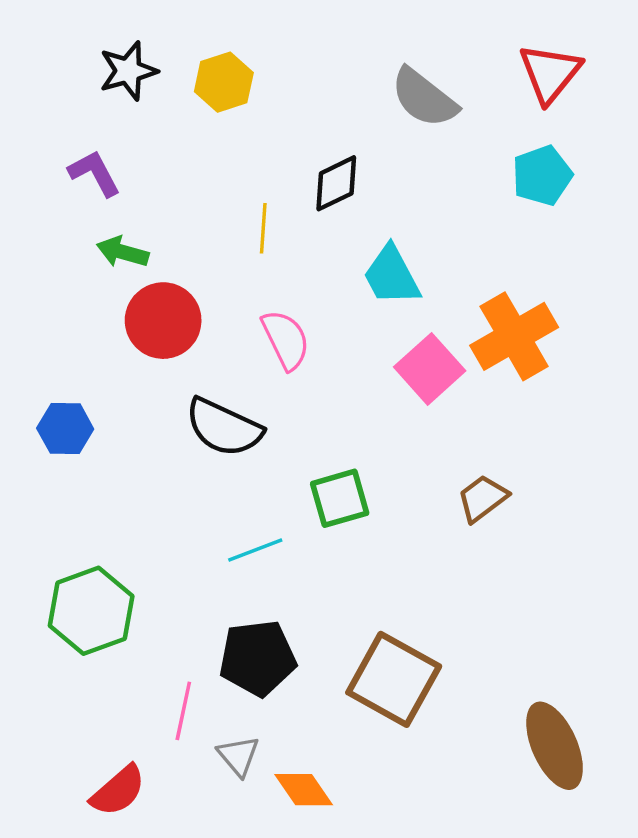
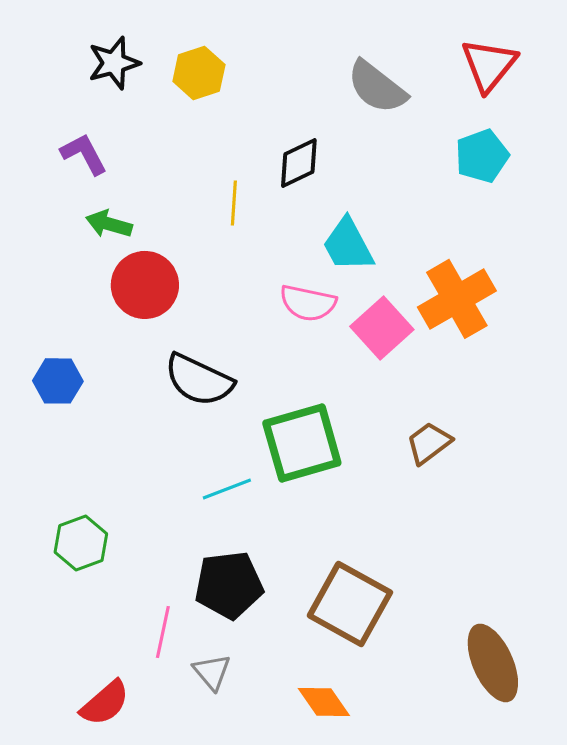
pink semicircle: (286, 340) -> (308, 303), moved, turned 128
green square: (340, 498) -> (302, 443), size x1.5
green hexagon: (91, 611) -> (81, 543), size x0.7
orange diamond: (304, 790) -> (324, 702), moved

